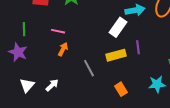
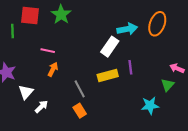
green line: (24, 29) -> (12, 31), moved
white triangle: (27, 85) -> (26, 92), moved
orange rectangle: (121, 89) -> (80, 111), moved

